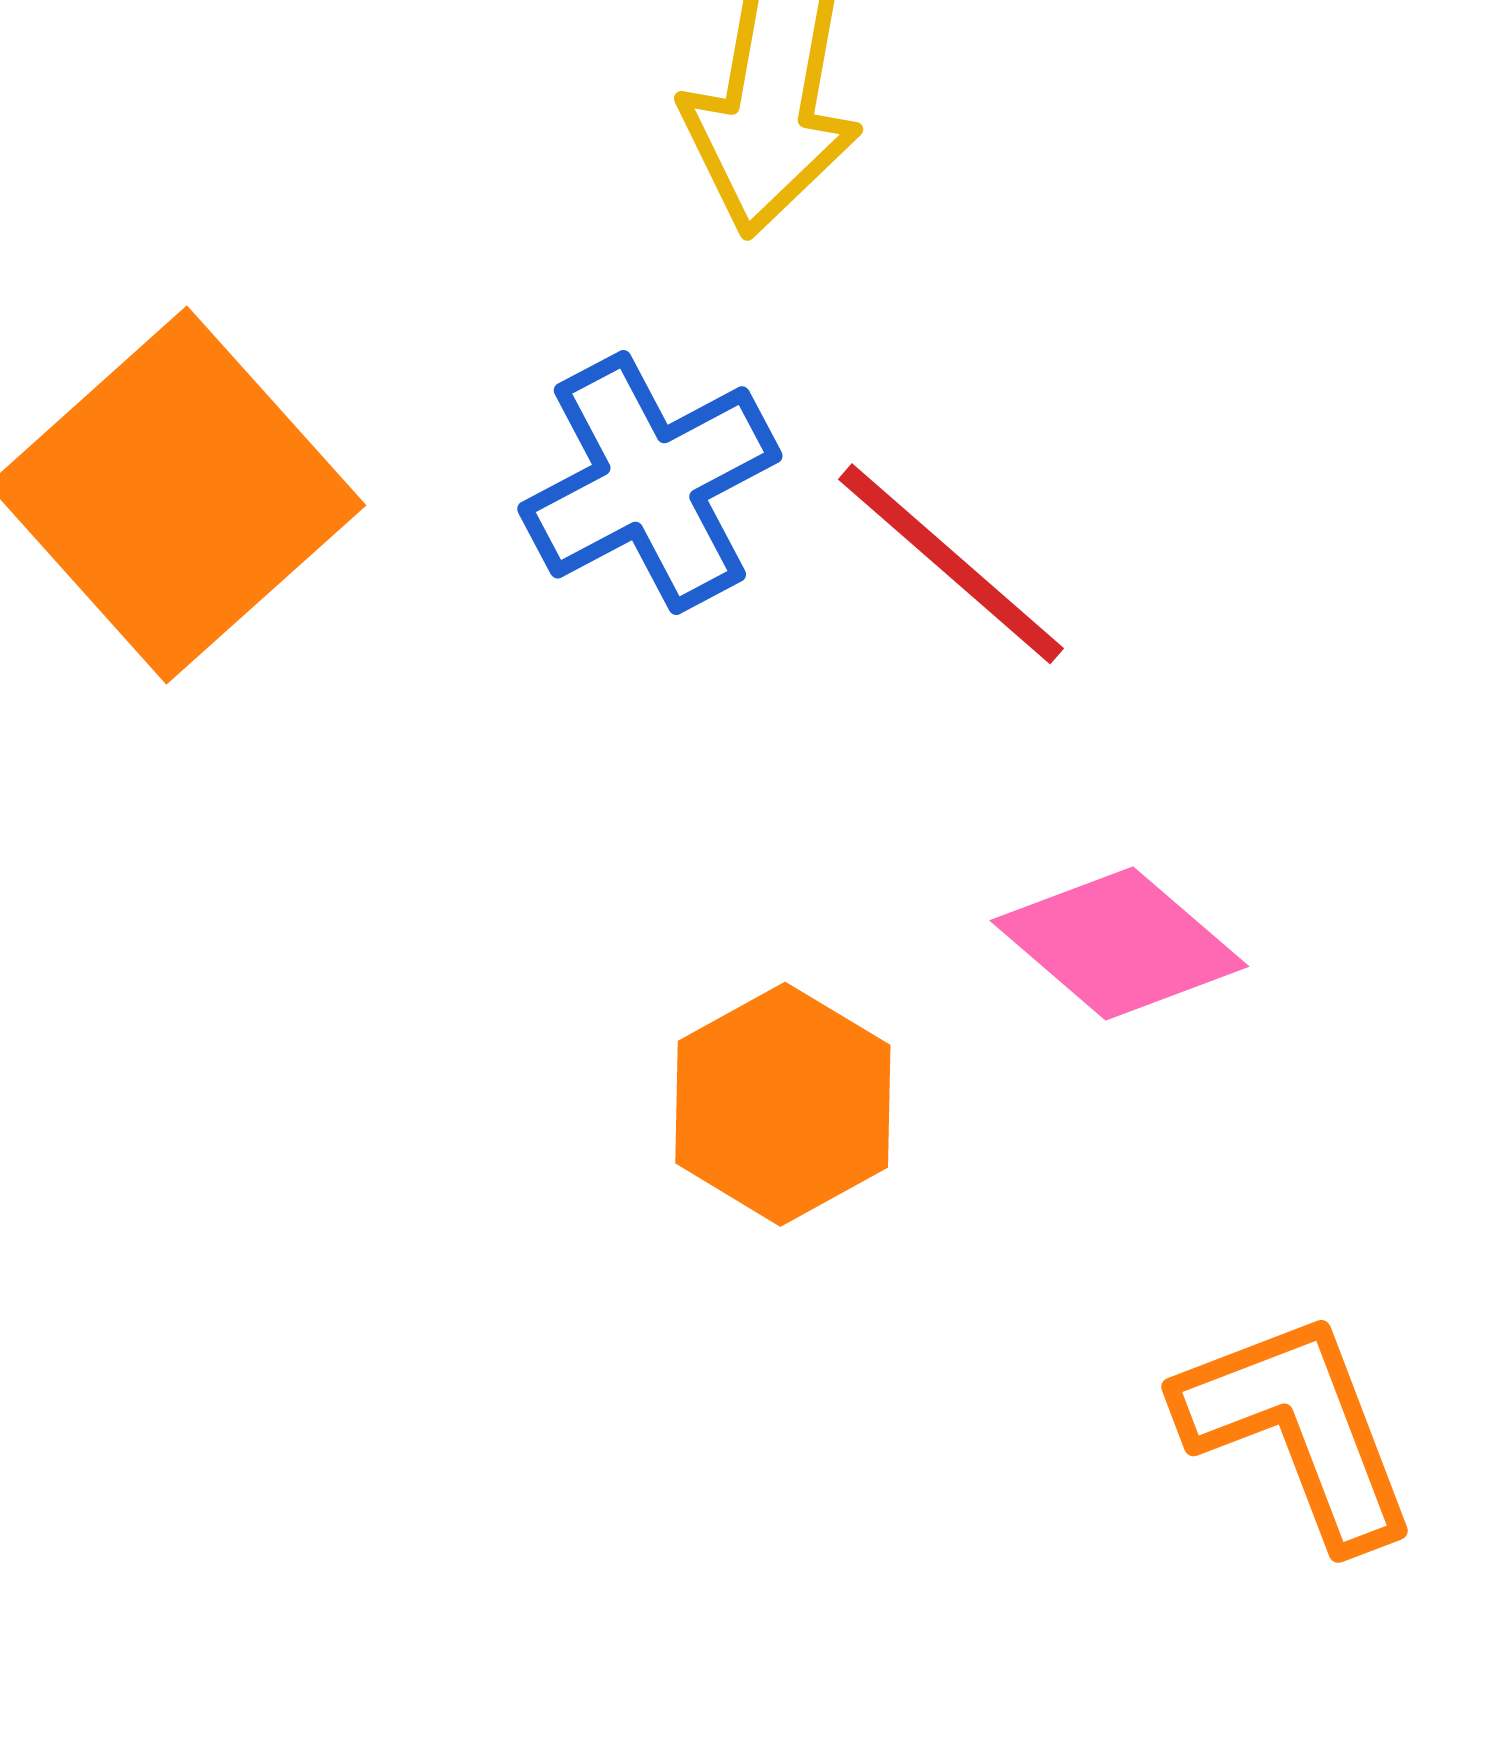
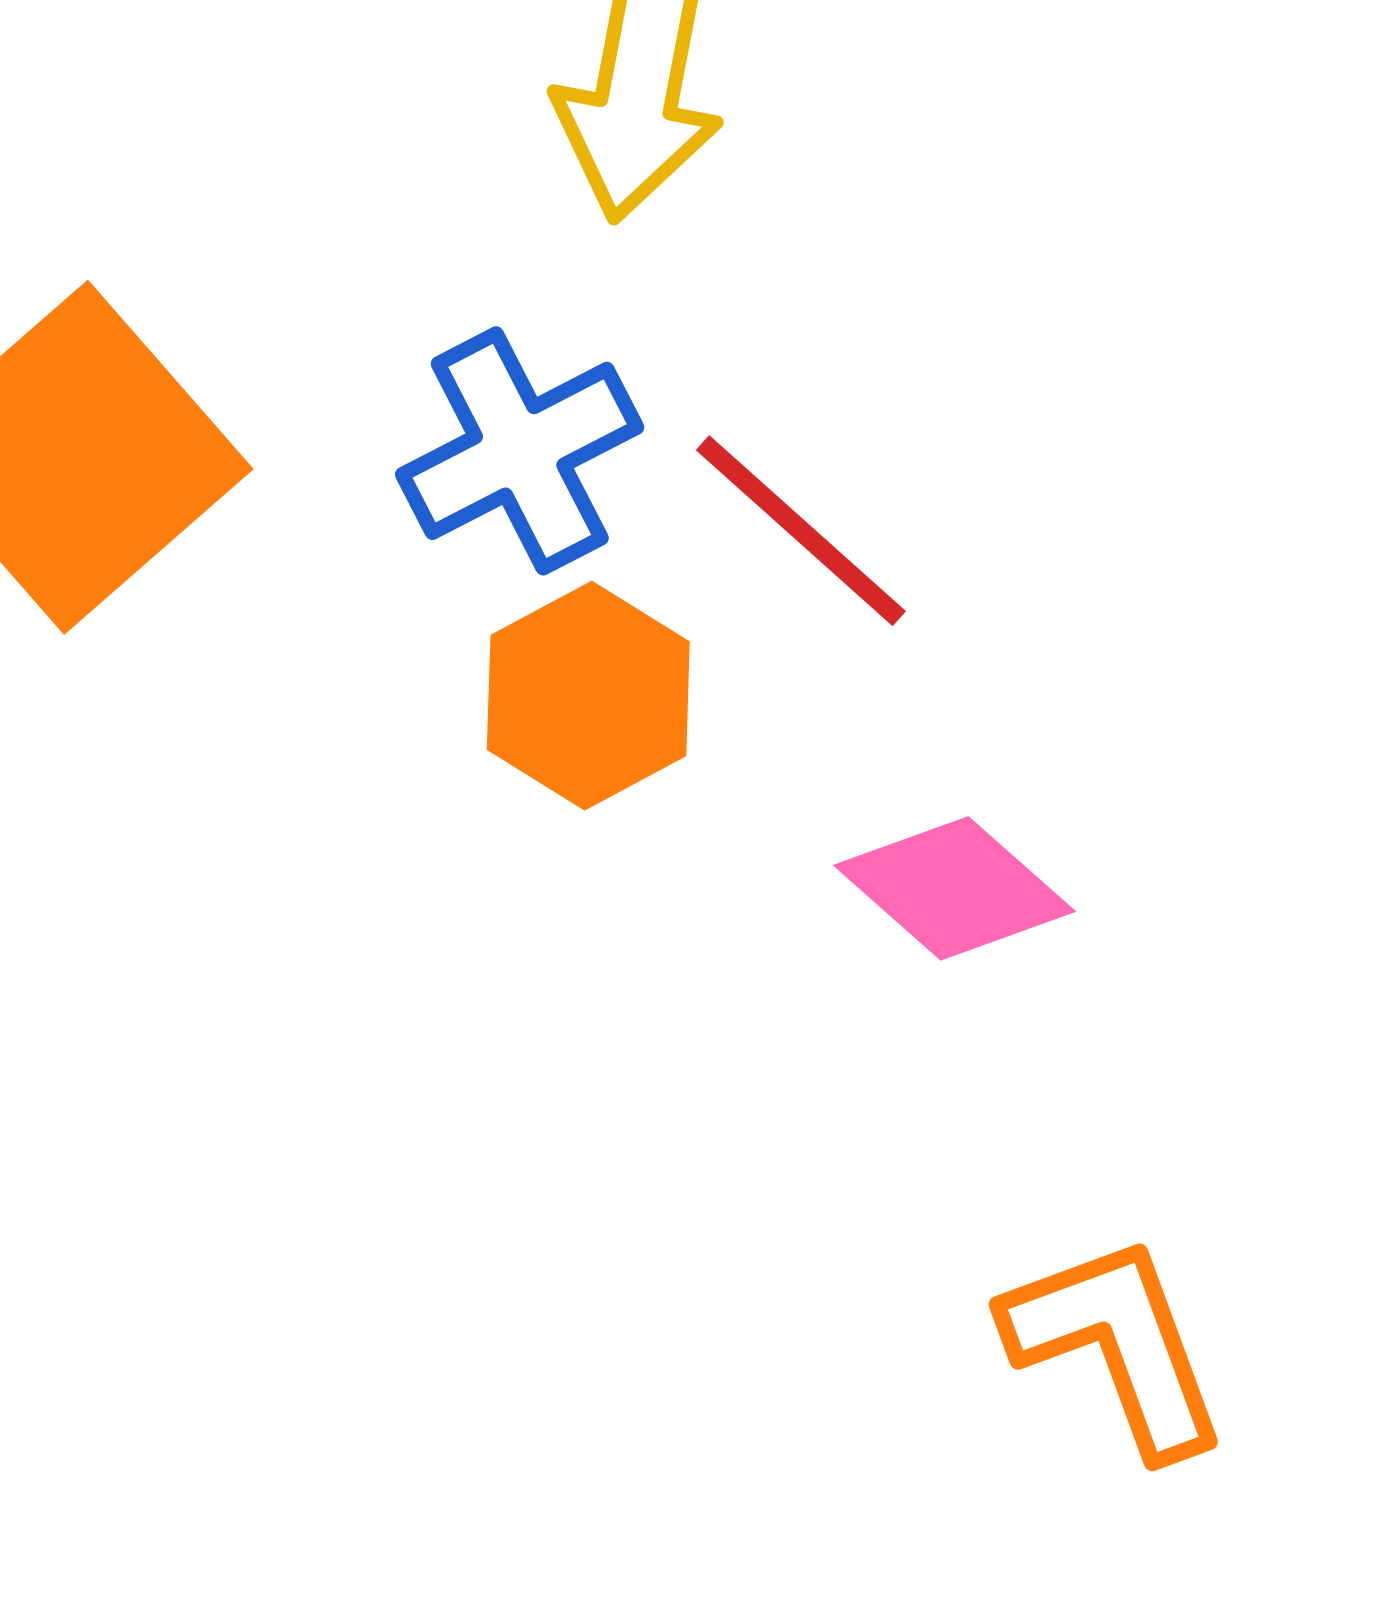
orange hexagon: (783, 1104) -> (588, 696), moved

